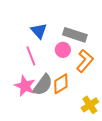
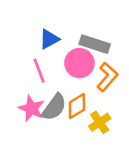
blue triangle: (39, 31) -> (49, 39), turned 42
pink circle: (63, 50) -> (79, 63), size x1.5
yellow cross: (90, 105) -> (100, 122), moved

